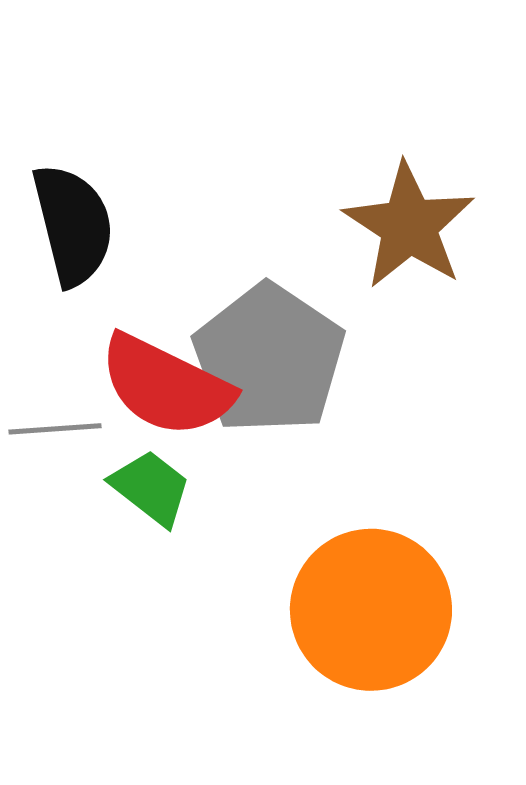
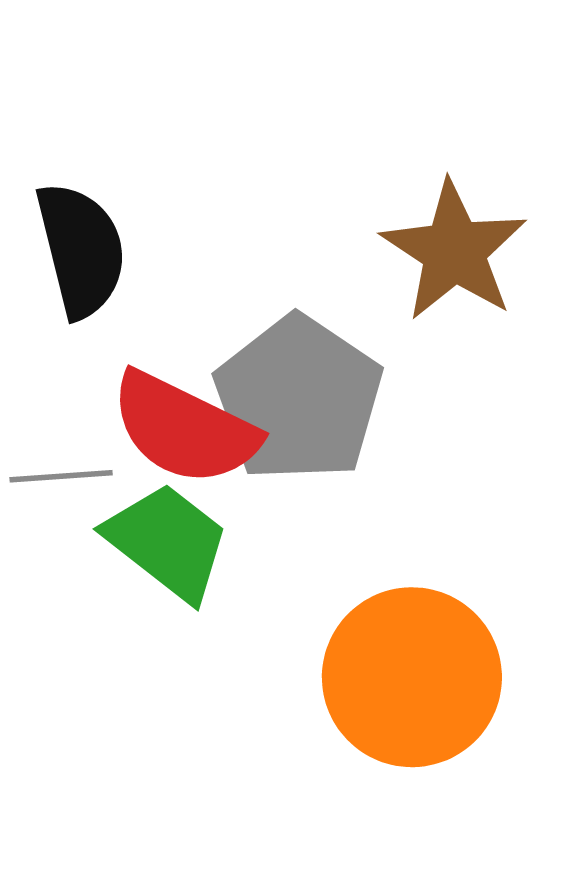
green trapezoid: (151, 488) -> (168, 542), size x1.4

